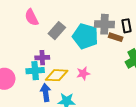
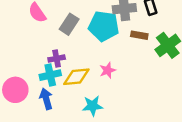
brown rectangle: (116, 37) -> (139, 35), moved
blue arrow: (46, 93) -> (46, 99), moved

